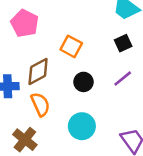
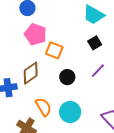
pink pentagon: (25, 23) -> (35, 34), moved
orange semicircle: (40, 104) -> (43, 107), moved

